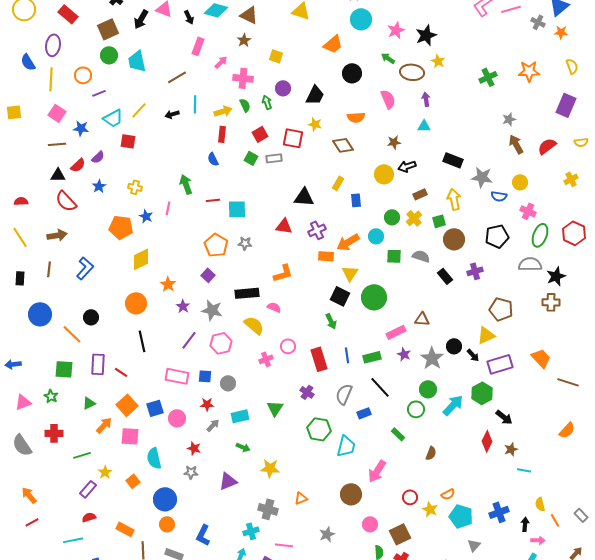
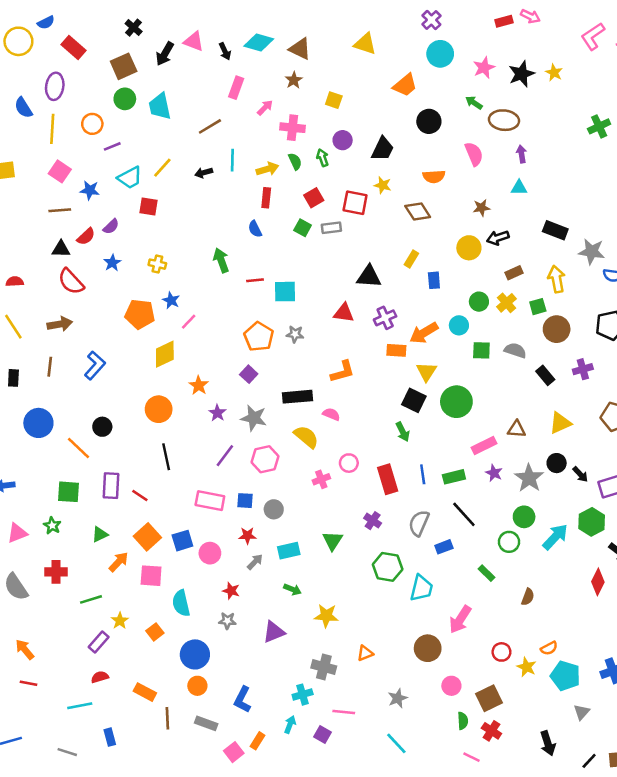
yellow star: (438, 61) -> (554, 73), moved
pink line: (168, 208) -> (189, 322), moved, turned 32
yellow triangle: (486, 335) -> (560, 423), moved
red line: (32, 522) -> (28, 683), turned 40

